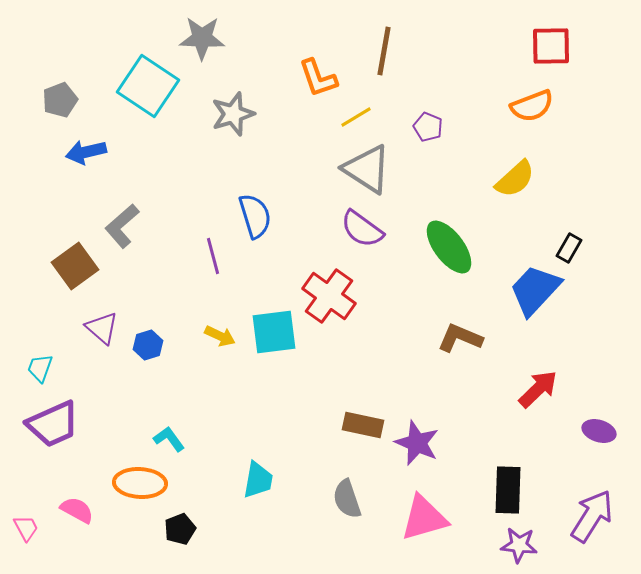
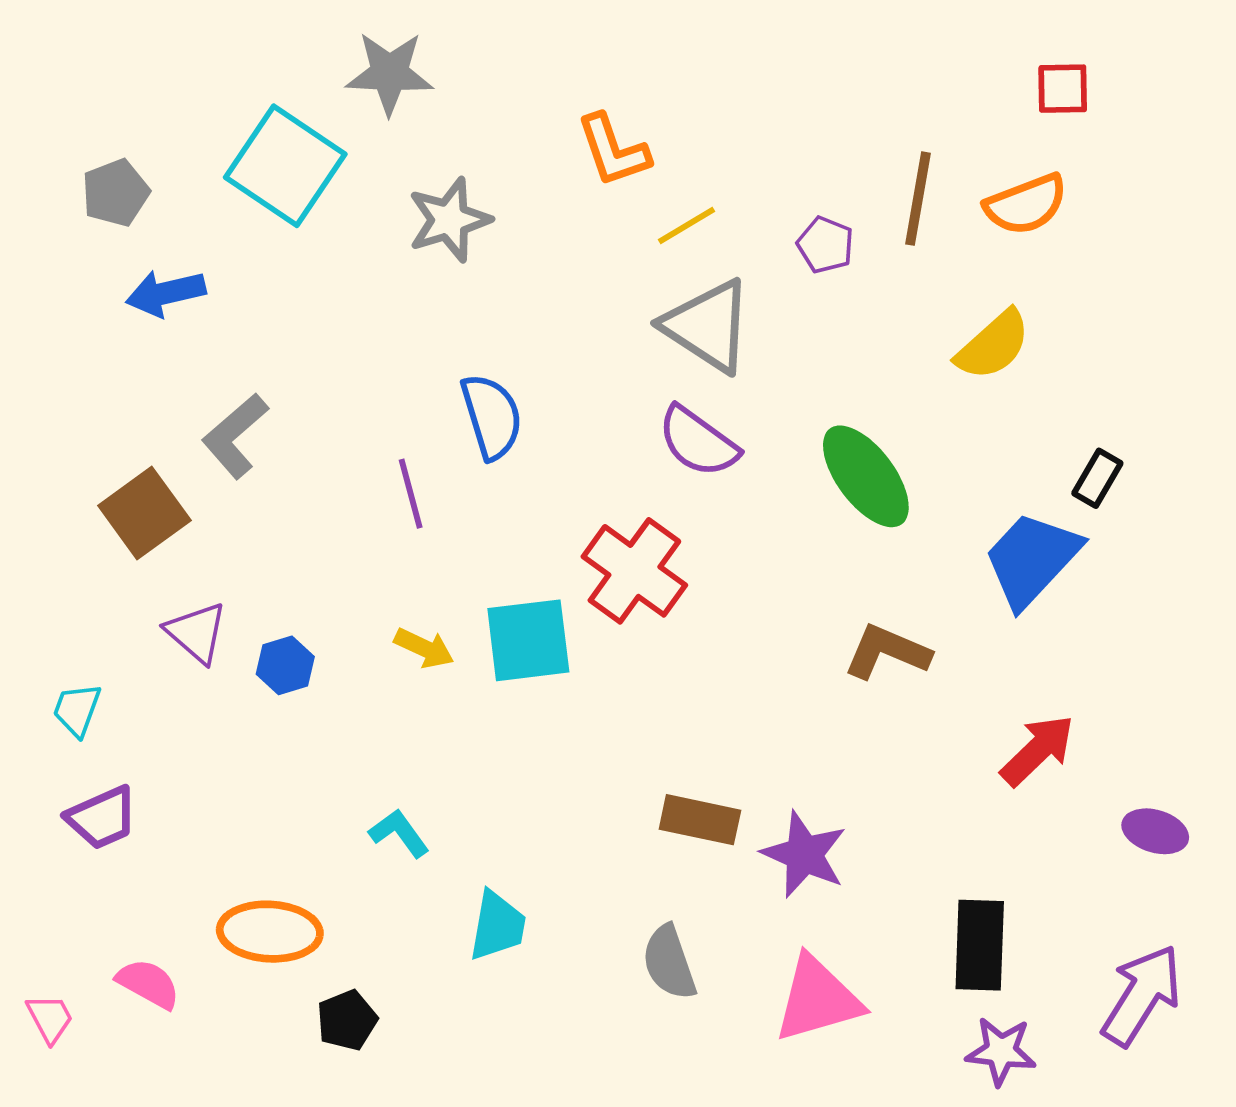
red square: (551, 46) -> (1063, 89), size x0.7
brown line: (384, 51) -> (918, 199), moved
purple trapezoid: (53, 424) -> (102, 818), size x0.7
cyan L-shape: (169, 439) -> (399, 833), moved

